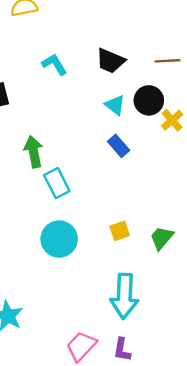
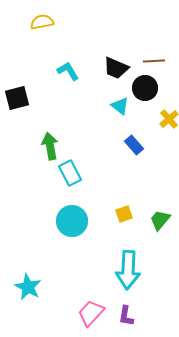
brown line: (167, 61) -> (154, 61), moved
black circle: (149, 100) -> (145, 88), moved
blue rectangle: (119, 146) -> (134, 145), moved

